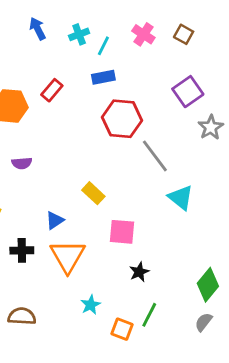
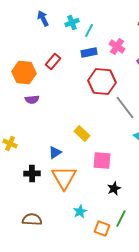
pink cross: (143, 34) -> (117, 46), moved
purple semicircle: (22, 163) -> (32, 100), moved

